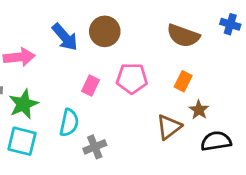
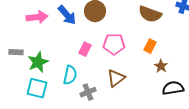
pink arrow: (19, 57) -> (37, 17), moved
brown triangle: (169, 127) -> (116, 78), moved

